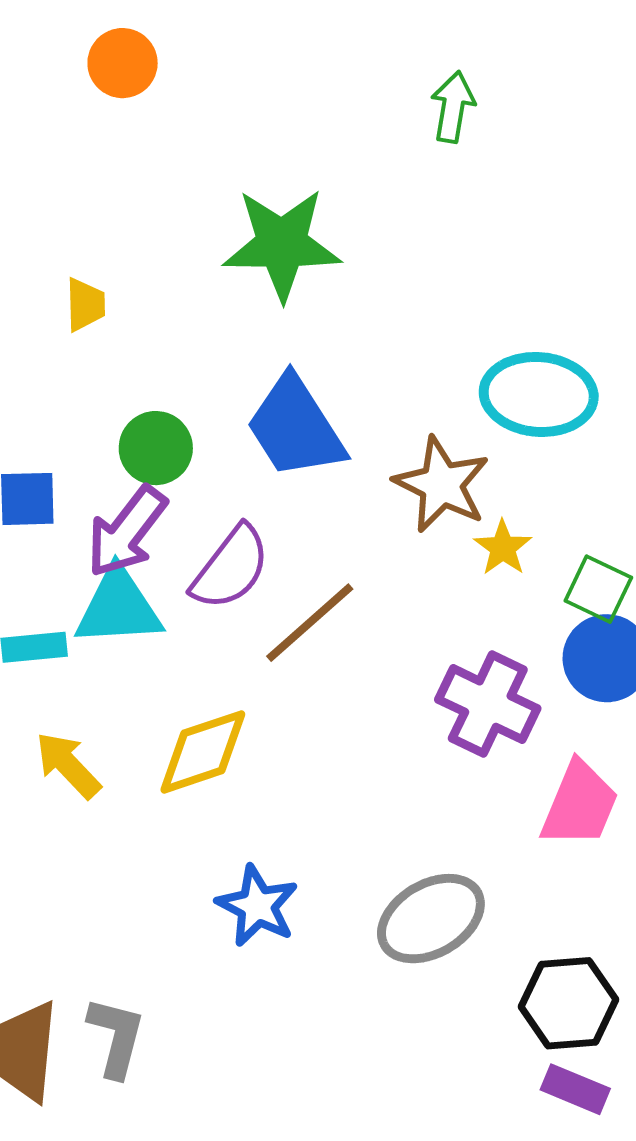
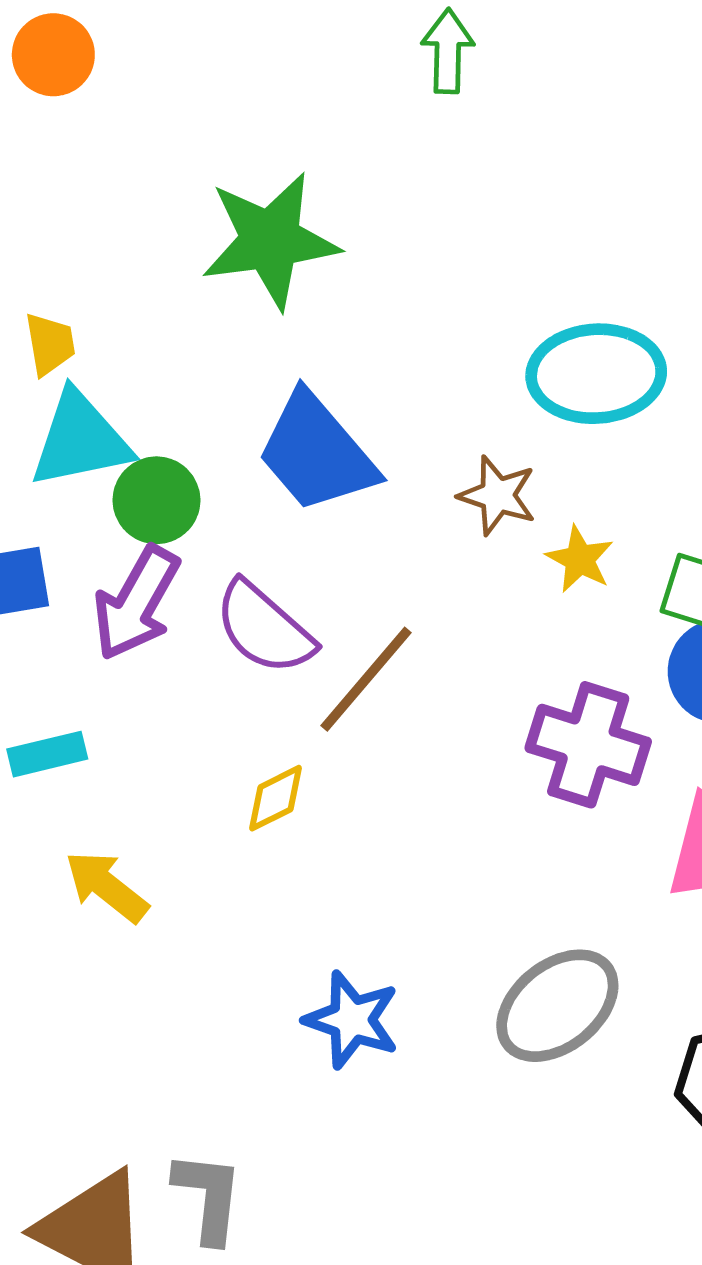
brown star: (442, 485) -> (497, 495), size x0.7
purple semicircle: (231, 568) -> (264, 628), turned 102
cyan triangle: (118, 607) -> (80, 440), moved
yellow diamond: (203, 752) -> (275, 798), moved, size x0.6

